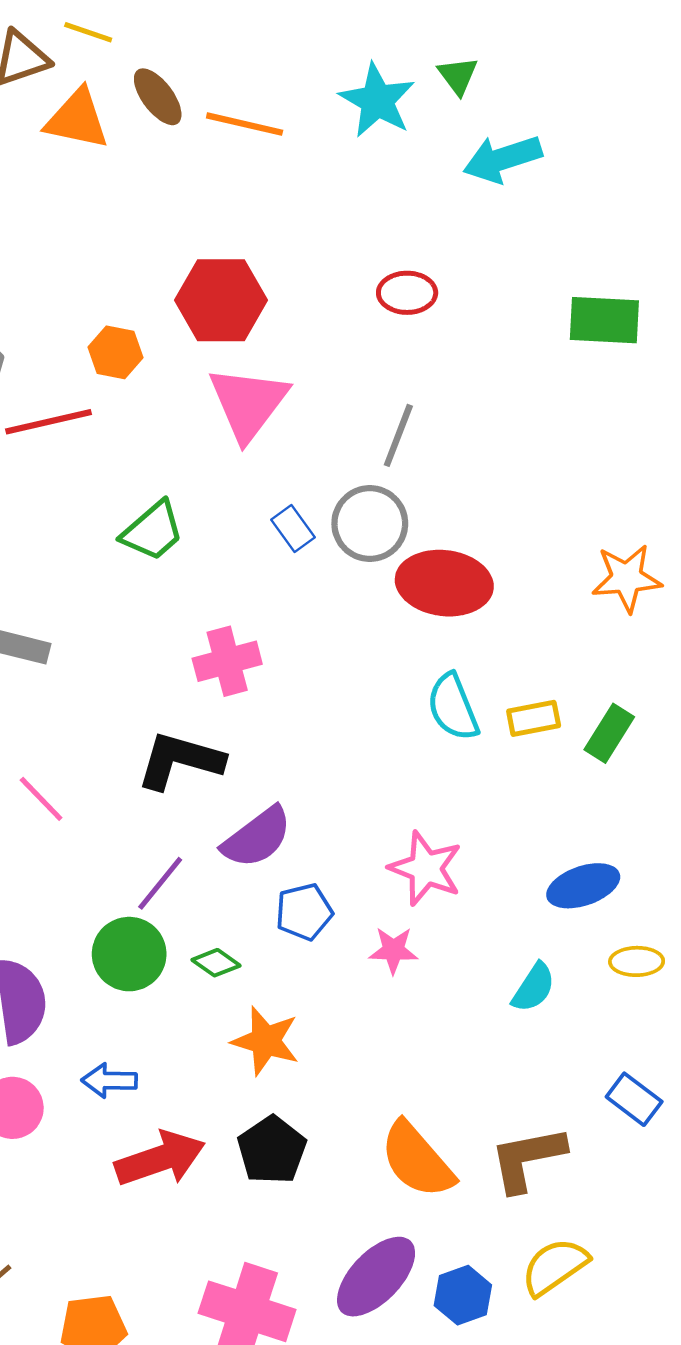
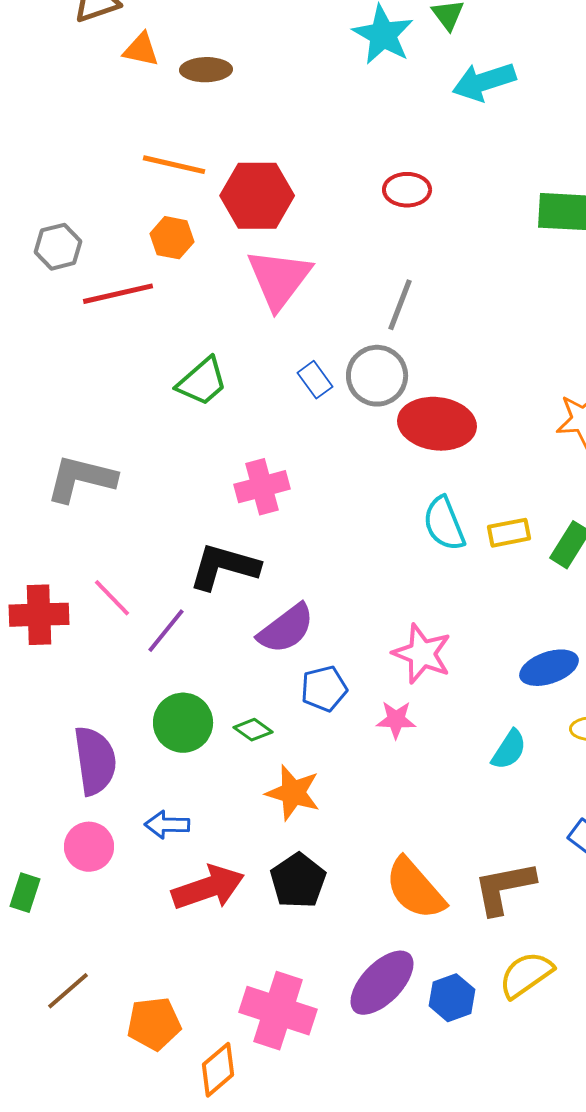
brown ellipse: (158, 97) -> (206, 70), moved, turned -54
orange triangle: (77, 119) -> (141, 50), size x0.7
orange line: (245, 124) -> (174, 165), moved
purple line: (160, 883) -> (166, 631), moved

